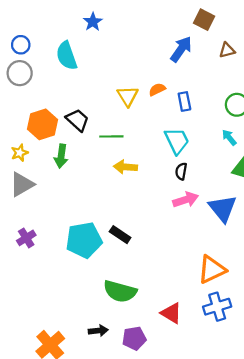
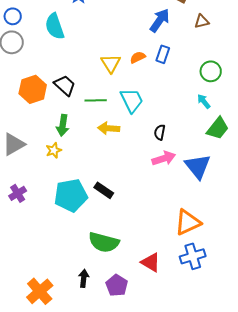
blue rectangle: (184, 101) -> (163, 54), moved, turned 30
cyan trapezoid: (177, 141) -> (132, 100), moved
yellow star: (20, 153) -> (54, 150), moved
green arrow: (61, 156) -> (63, 125), moved
black arrow: (98, 331) -> (84, 278), turned -78
purple pentagon: (134, 338) -> (117, 285), turned -30

